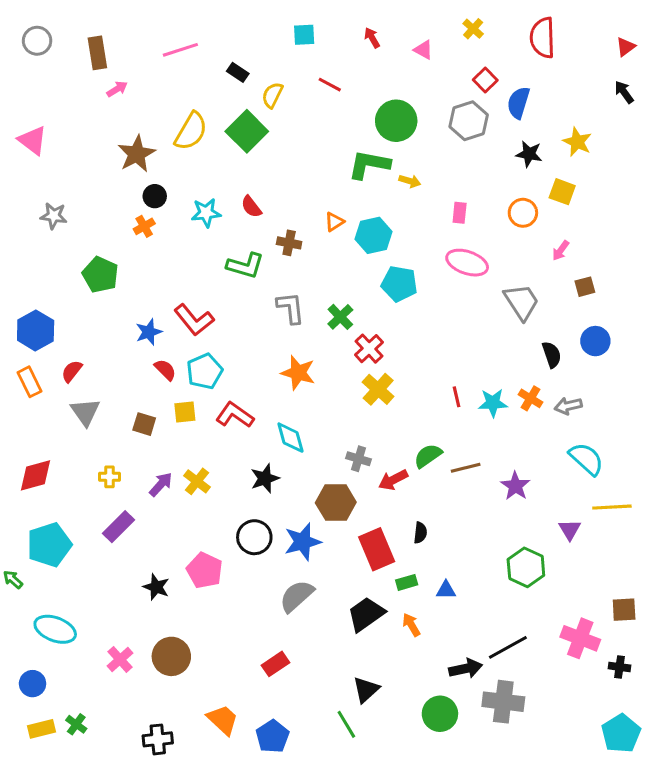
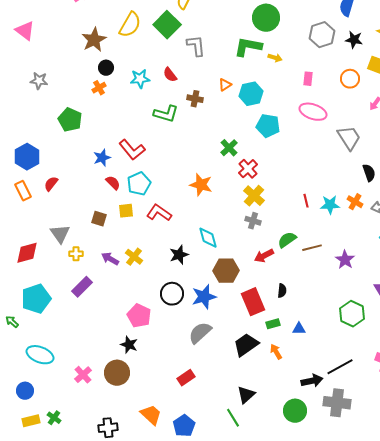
gray hexagon: (469, 121) -> (322, 35), moved
gray L-shape: (291, 308) -> (196, 46), moved
gray triangle: (85, 412) -> (60, 234), moved
cyan diamond: (291, 438) -> (208, 238), moved
gray cross: (358, 459) -> (253, 221), moved
purple arrow: (161, 484) -> (110, 259), turned -102
black star: (156, 587) -> (129, 345), moved

